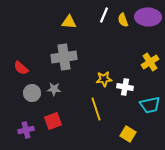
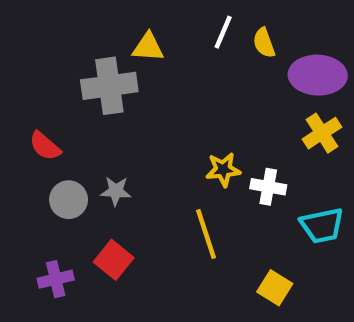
purple ellipse: (148, 17) -> (318, 75), moved
gray cross: (64, 57) -> (109, 86), moved
red square: (53, 121) -> (114, 260), turned -30

